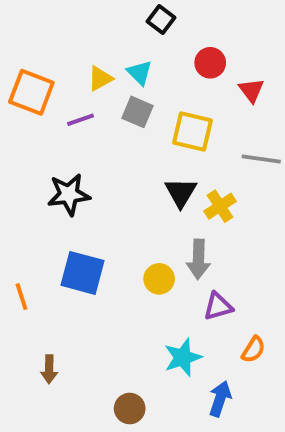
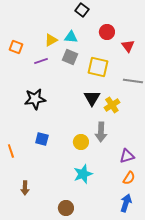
cyan triangle: (139, 73) -> (71, 37), turned -40
orange square: (31, 92) -> (16, 47), size x0.6
blue square: (83, 273) -> (42, 139), size x0.6
purple triangle: (218, 306) -> (127, 156), moved
cyan star: (183, 357) -> (83, 174), moved
blue arrow: (220, 399) -> (126, 203), moved

